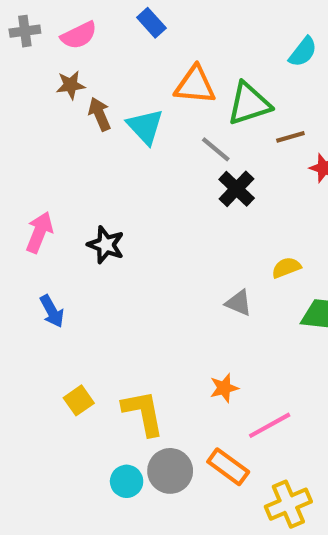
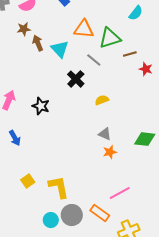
black cross: (237, 189) -> (76, 79), moved
yellow semicircle: (286, 268) -> (102, 100), moved
orange star: (224, 388) -> (110, 152), moved

